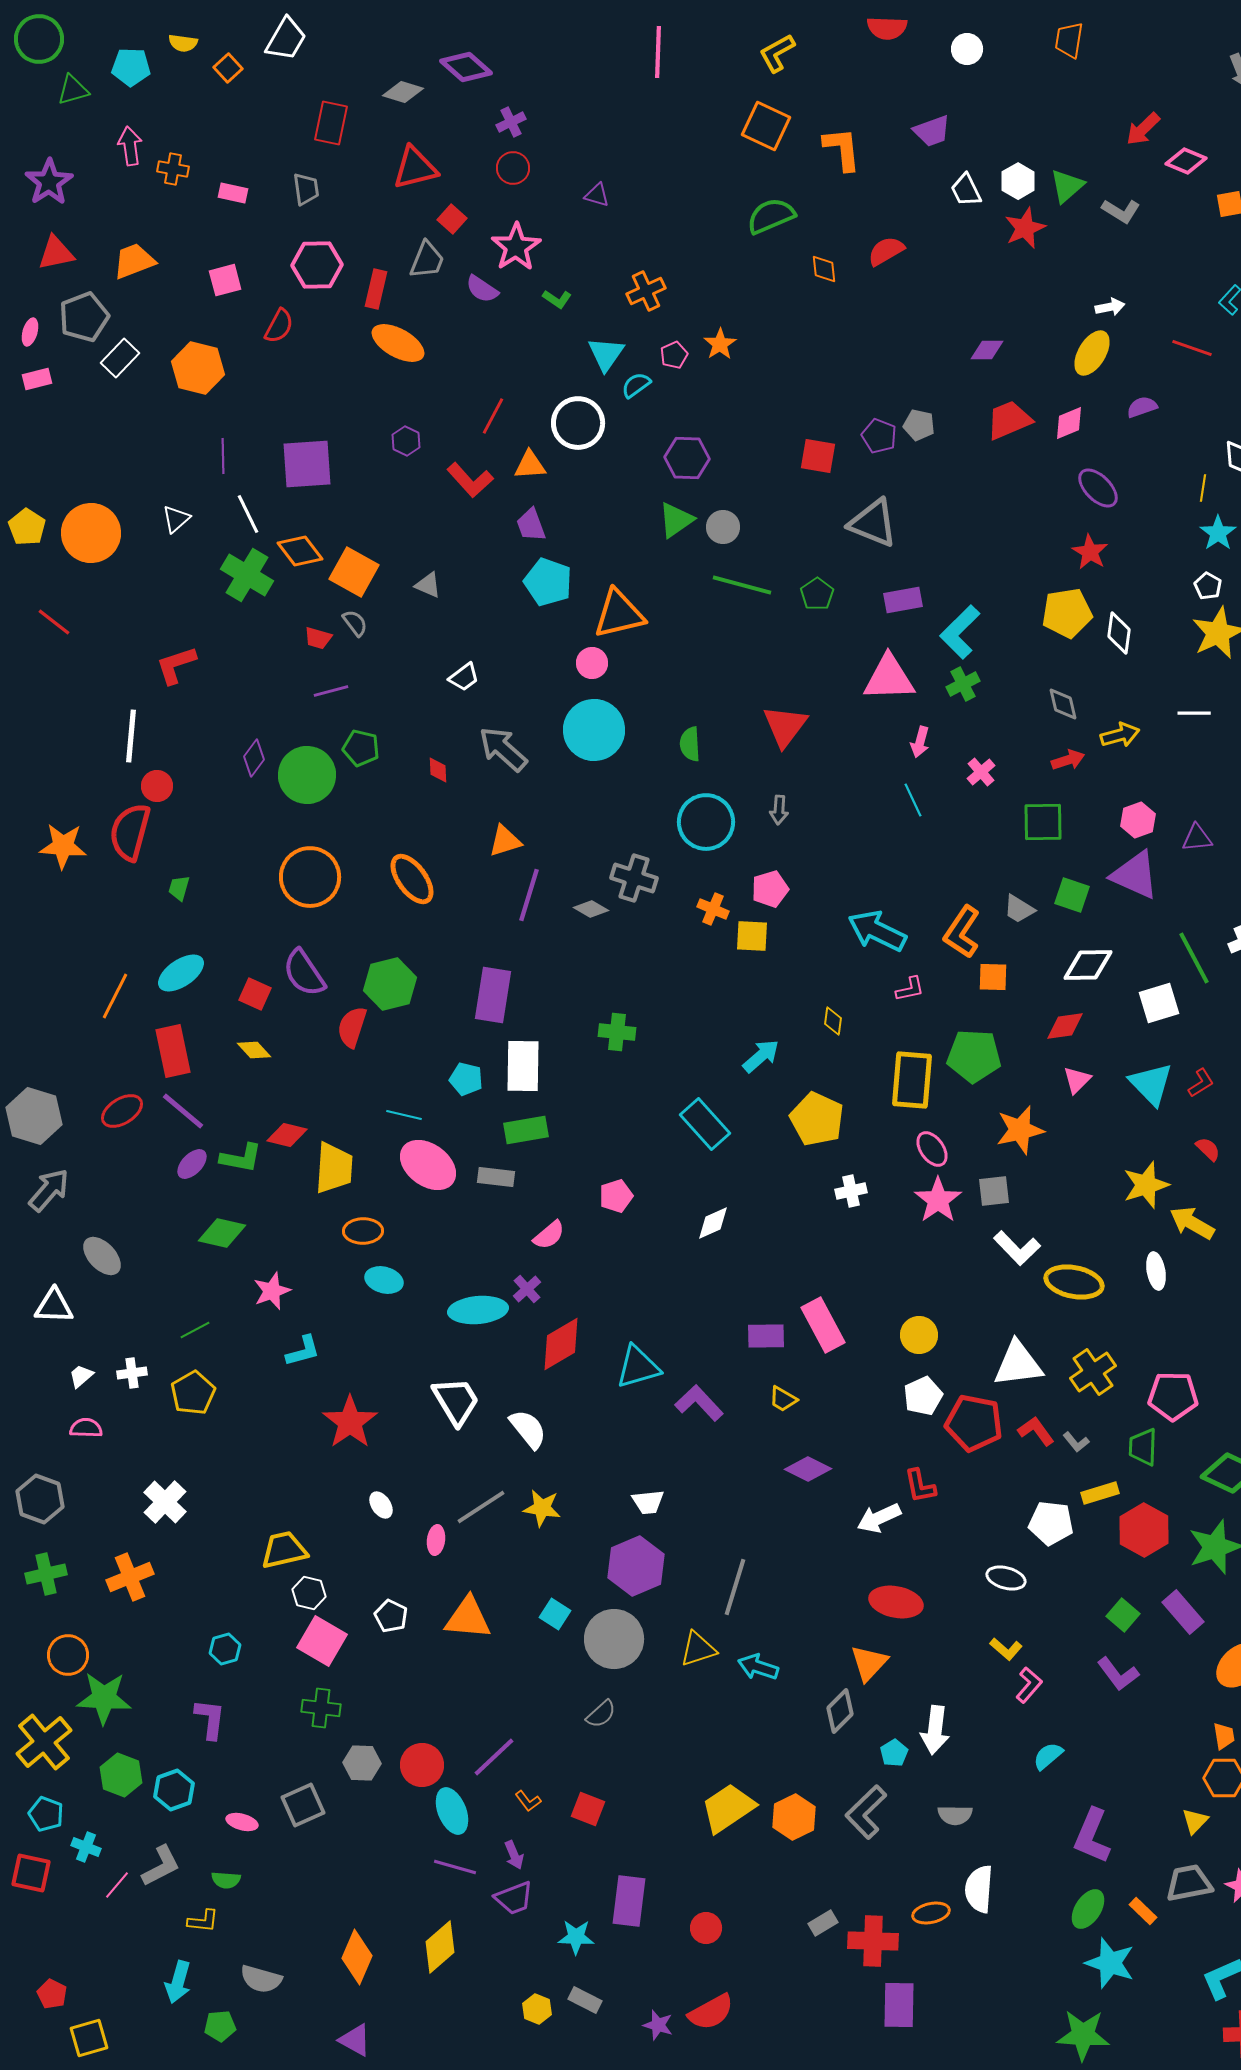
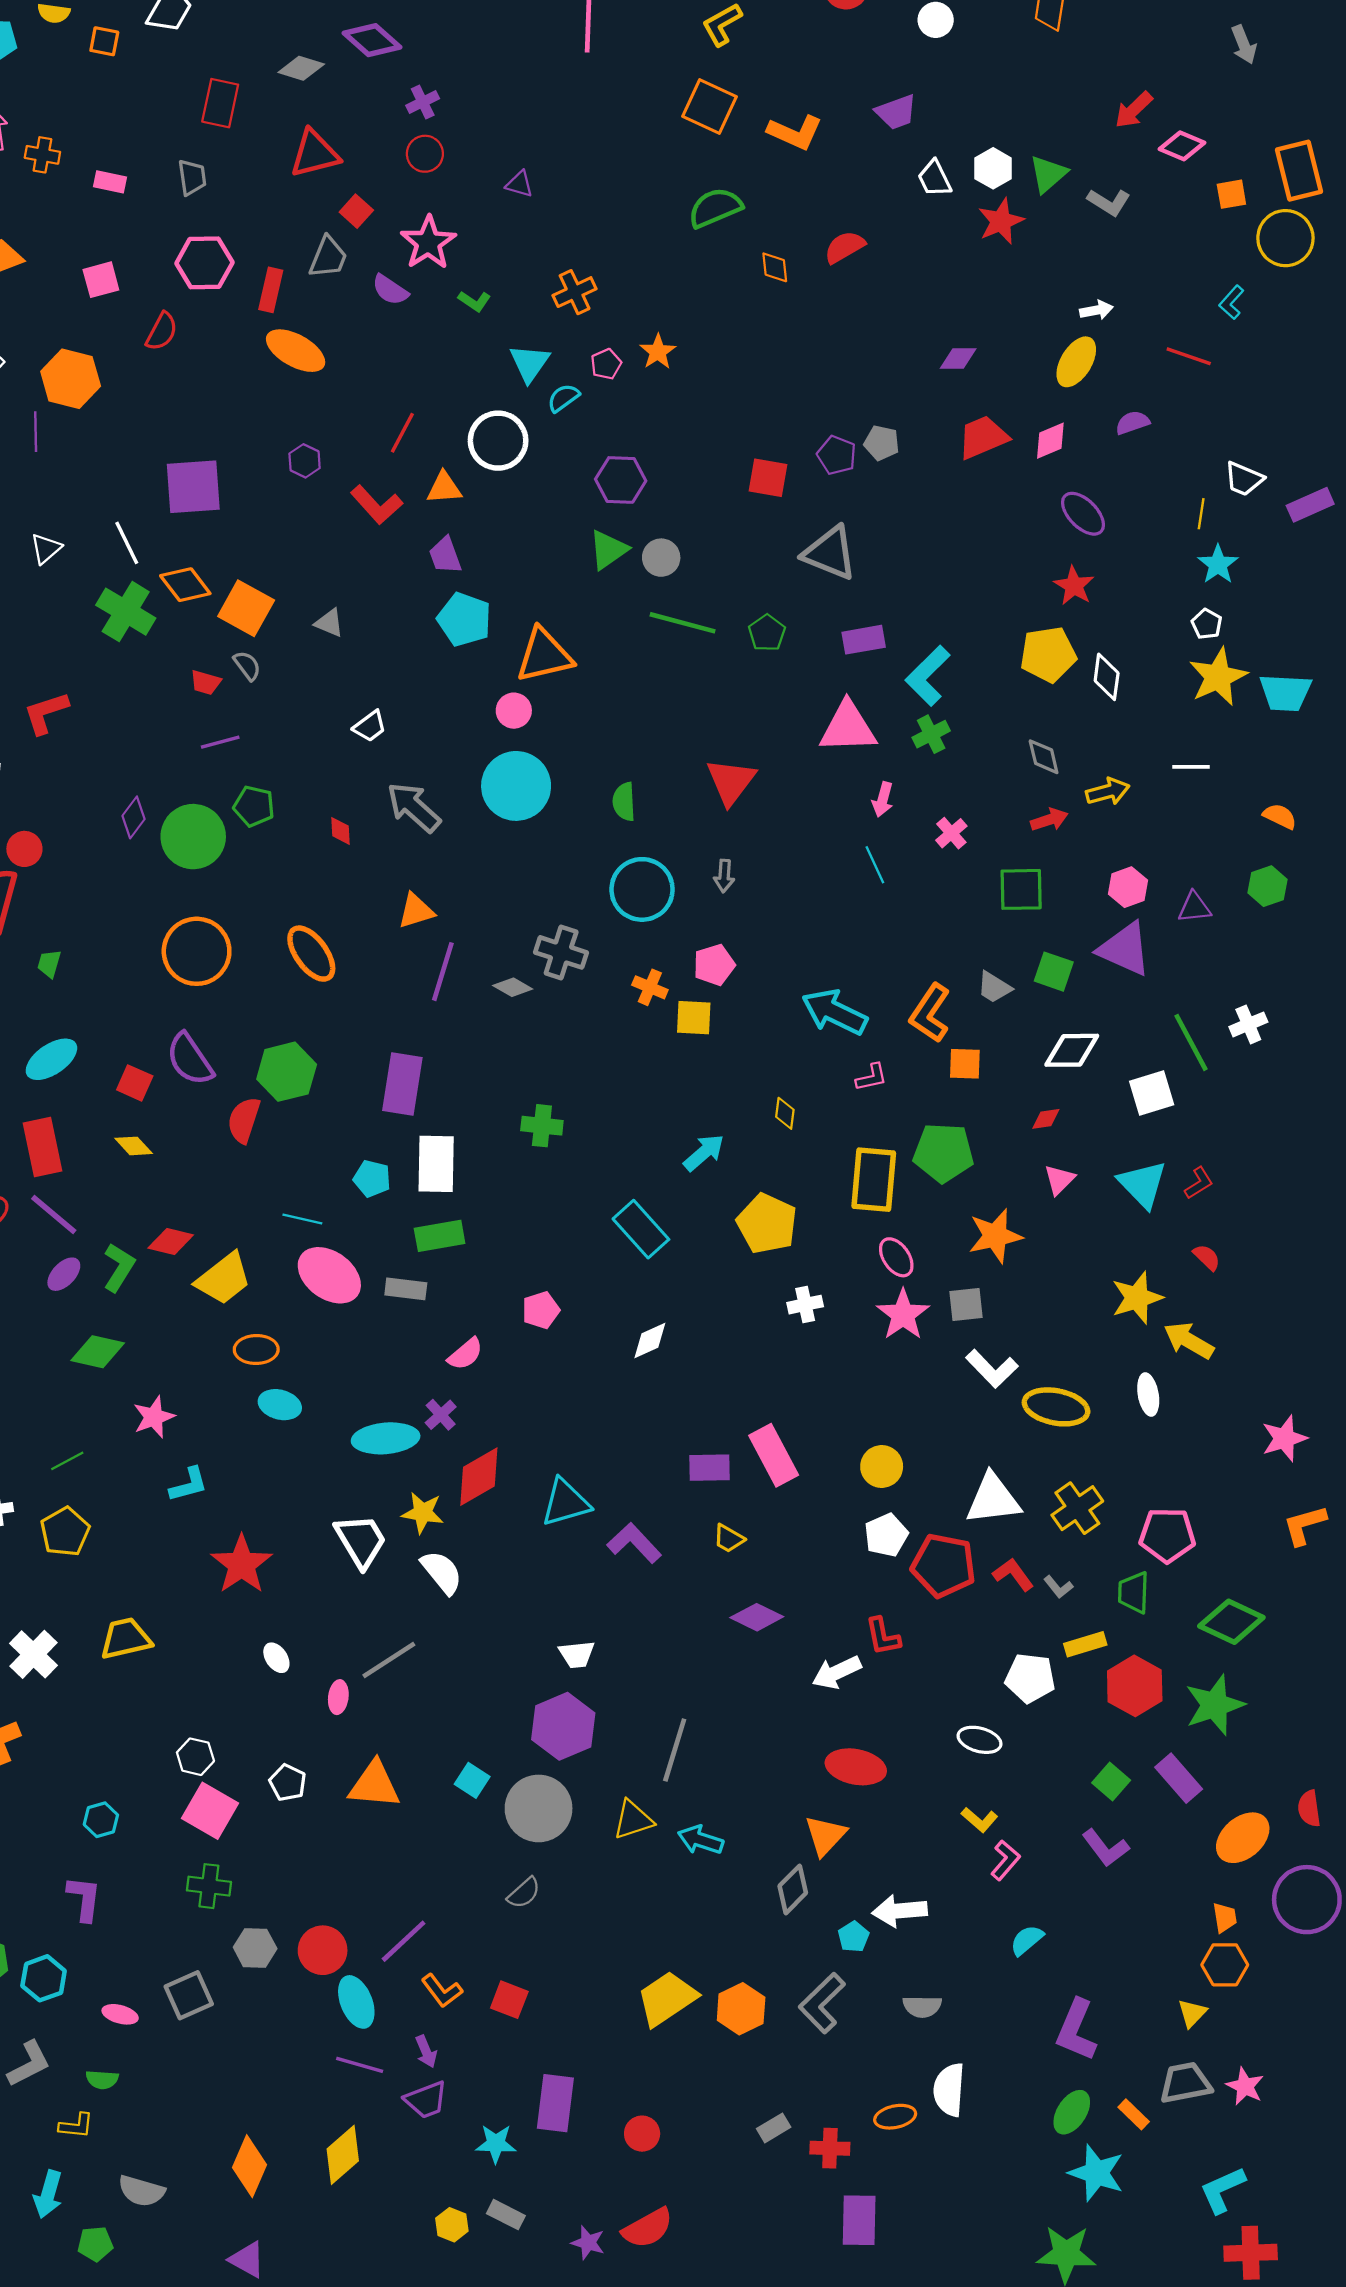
orange square: (228, 68) -> (104, 41), turned -36
orange L-shape: (842, 149) -> (795, 132), turned 120
purple line: (223, 456) -> (36, 432), moved
red diamond: (1065, 1026) -> (1046, 1119), size x0.7
green L-shape: (241, 1158) -> (119, 1267), turned -69
yellow trapezoid: (334, 1168) -> (224, 1279), turned 48
yellow star: (542, 1508) -> (423, 1513), moved
yellow trapezoid: (284, 1550) -> (126, 1639), moved
white arrow: (935, 1730) -> (900, 1911), turned 78
orange L-shape: (528, 1801) -> (442, 1991), size x1.4
red cross: (873, 1941) -> (830, 2148), size x0.7

